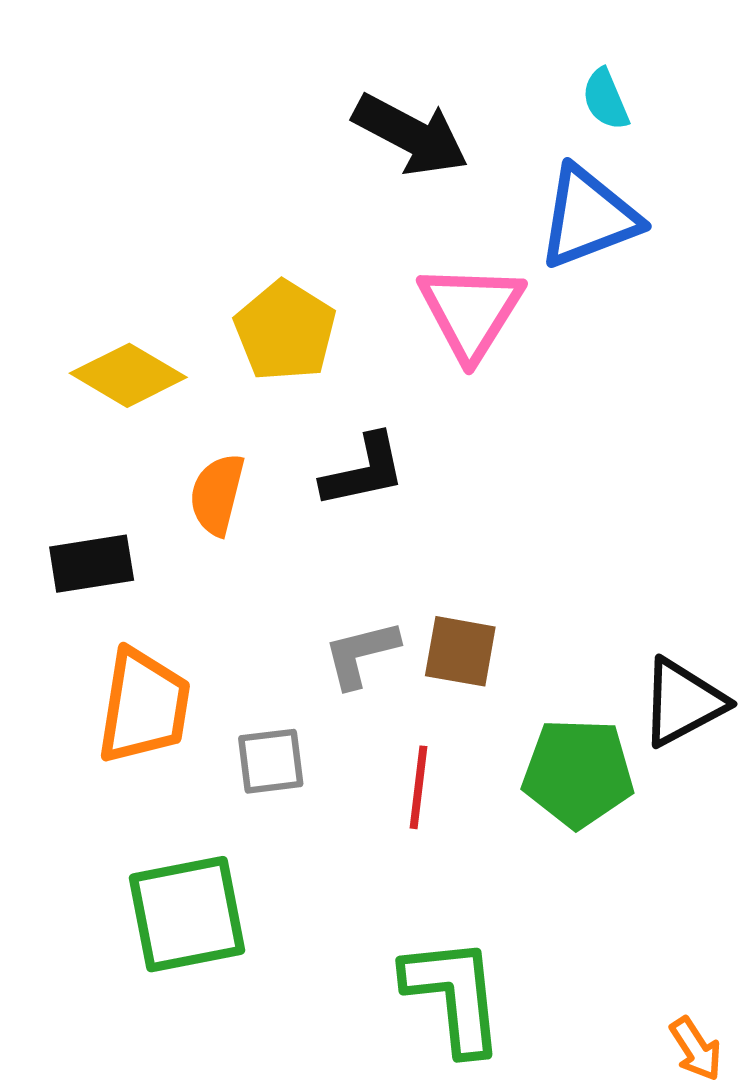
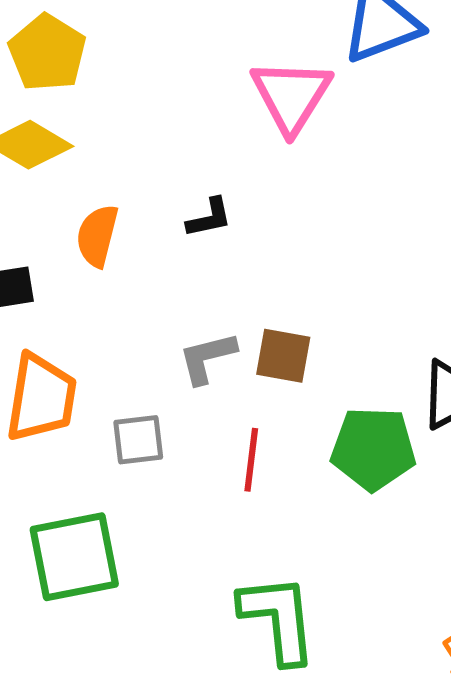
yellow pentagon: (285, 331) -> (47, 53), moved
black L-shape: (364, 471) -> (209, 218), size x0.7

